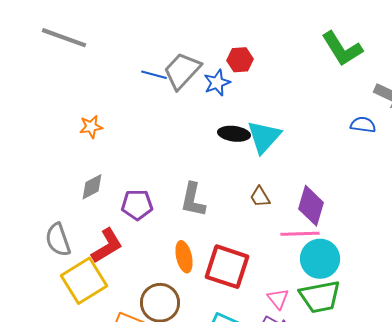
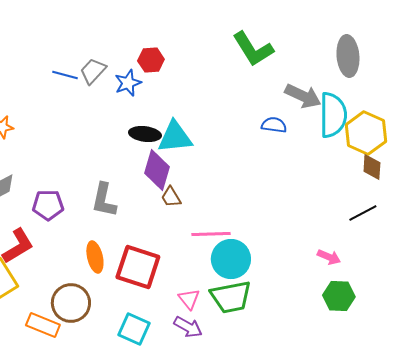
gray trapezoid: (182, 71) -> (93, 71), size x0.7
cyan triangle: (264, 137) -> (175, 137), turned 42
purple diamond: (311, 206) -> (157, 170), moved

